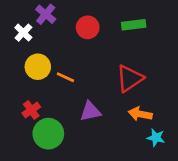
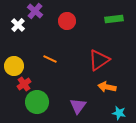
green rectangle: (134, 25) -> (114, 19), moved
yellow circle: (38, 67) -> (14, 66), moved
purple triangle: (90, 111) -> (78, 106), moved, turned -42
cyan star: (156, 138) -> (119, 113), moved

